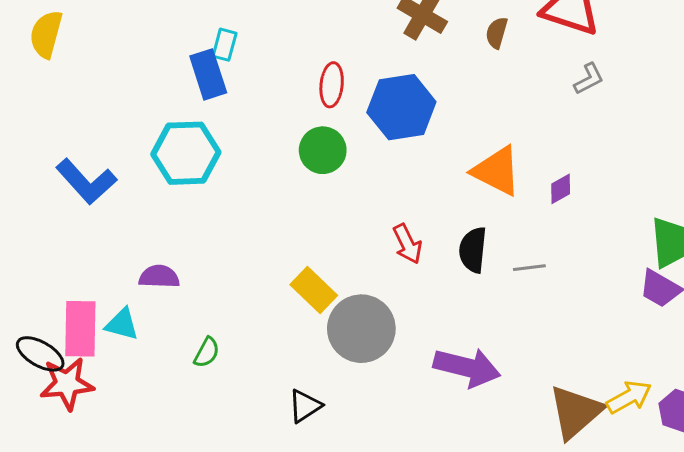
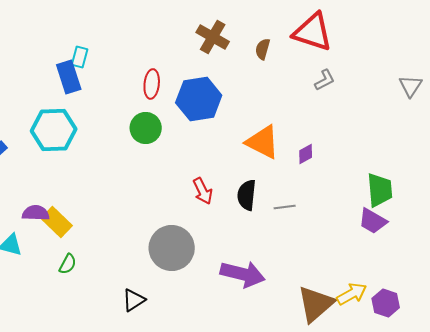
yellow rectangle: (314, 290) -> (57, 222), moved

